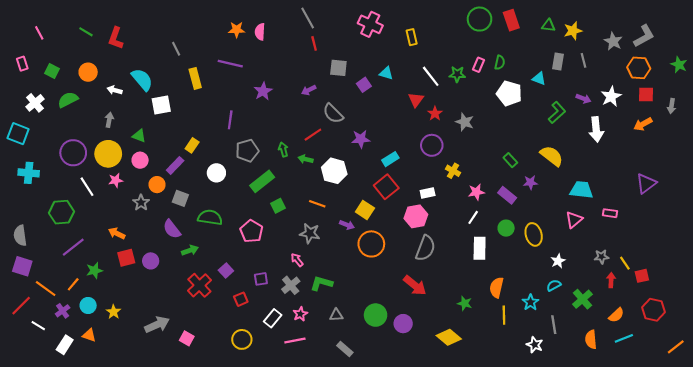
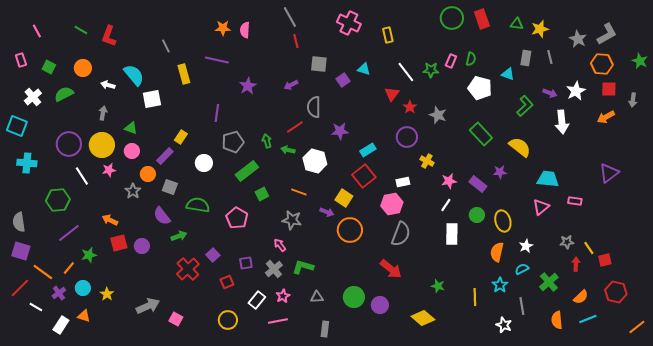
gray semicircle: (333, 113) -> (314, 107), turned 45
green rectangle: (510, 160) -> (481, 134), moved, size x1.6
orange semicircle: (497, 287) -> (497, 252), moved
gray rectangle: (345, 349) -> (325, 329), turned 56

